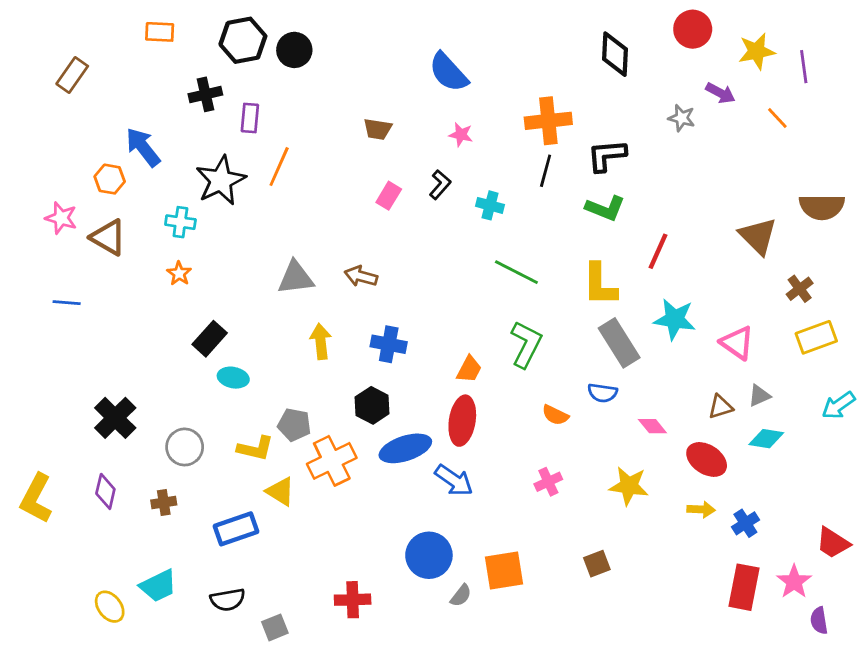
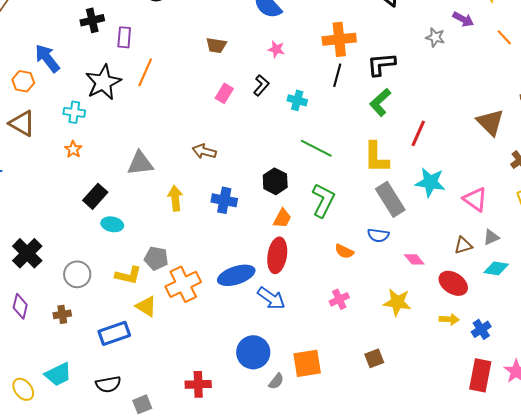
green L-shape: (605, 208) -> (380, 102), turned 116
gray triangle: (296, 278) -> (140, 163), moved
black hexagon: (372, 405) -> (275, 181), moved

